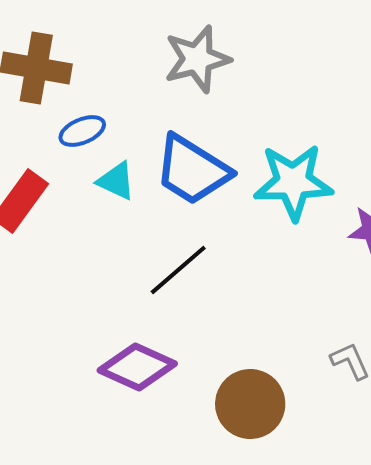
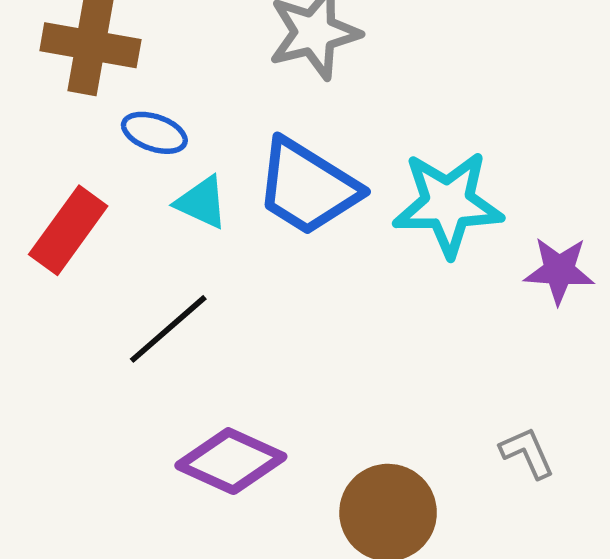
blue ellipse: (82, 131) -> (154, 133), turned 42
black line: (178, 270) -> (168, 329), moved

